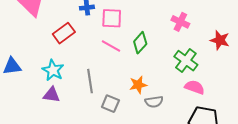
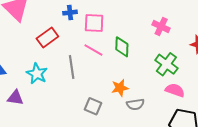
green diamond: (140, 43) -> (122, 47), turned -40
gray line: (90, 81) -> (72, 67), moved
purple triangle: (52, 95) -> (15, 98), moved

